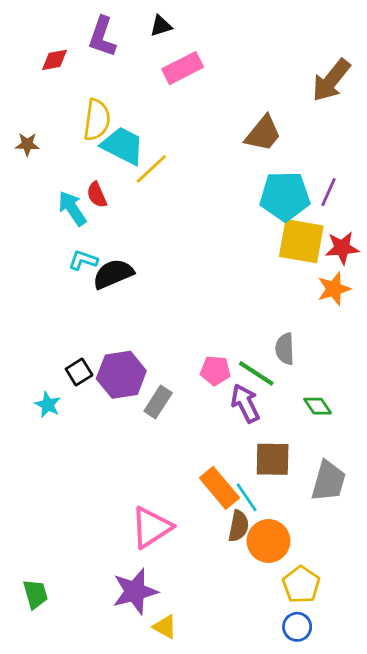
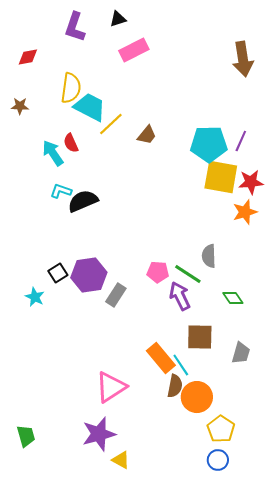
red diamond: (55, 60) -> (28, 57), moved
brown arrow: (331, 80) -> (243, 59), turned -48
brown trapezoid: (263, 133) -> (147, 135), moved, size x0.7
gray trapezoid: (328, 481) -> (241, 353), size x0.7

